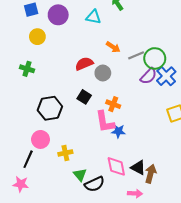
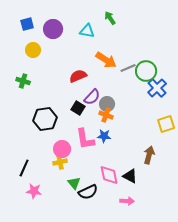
orange arrow: (113, 47) -> (106, 60), size x1.5
gray circle: (103, 73) -> (107, 104), moved
purple semicircle: (149, 76) -> (92, 97), moved
pink L-shape: (105, 122) -> (85, 139), moved
blue star: (118, 131) -> (104, 136), moved
pink circle: (41, 139) -> (62, 149), moved
brown arrow: (151, 174) -> (149, 155), moved
pink star: (21, 184) -> (34, 191), moved

